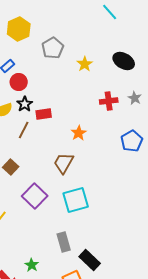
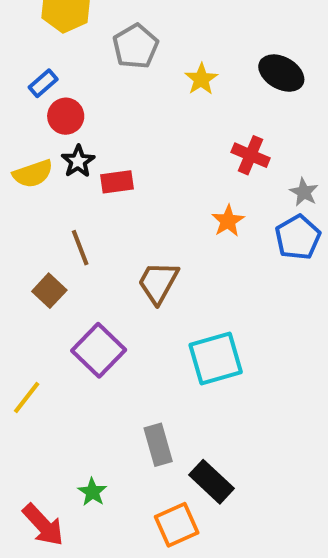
gray star: (135, 98) -> (304, 192), moved
red cross: (109, 101) -> (251, 155), turned 30
brown line: (24, 130) -> (80, 248), moved, turned -48
orange star: (79, 133) -> (228, 221), moved
cyan square: (76, 200) -> (216, 358), moved

